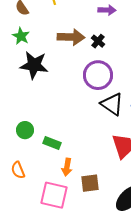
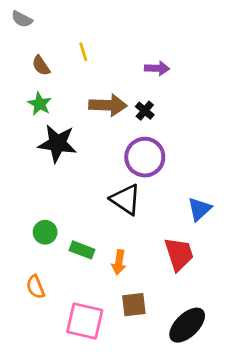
black triangle: (112, 104) -> (126, 199), moved
orange arrow: (67, 167) -> (119, 262), moved

